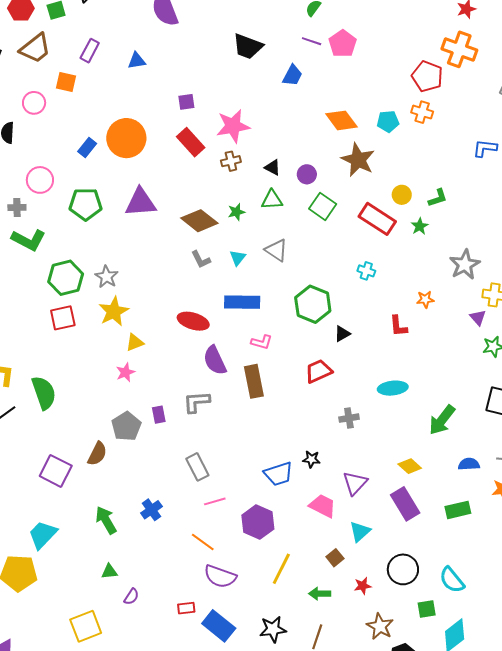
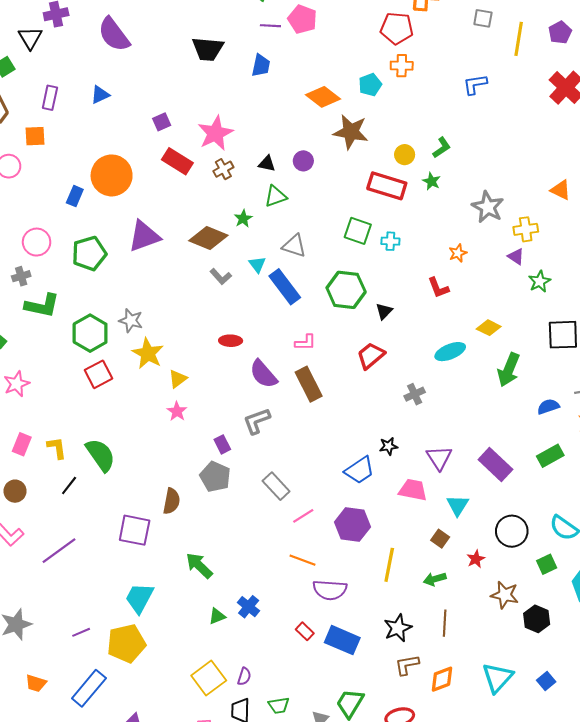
green square: (323, 206) -> (358, 231), moved
blue rectangle: (242, 302) -> (285, 287), moved, turned 68
red ellipse: (193, 321) -> (231, 341), size x0.7
gray pentagon: (126, 426) -> (215, 477), moved
yellow diamond: (410, 466) -> (489, 328), moved
blue cross: (151, 510) -> (249, 607), moved
purple semicircle: (131, 597) -> (244, 676), moved
red rectangle: (186, 608) -> (305, 631), turned 66

